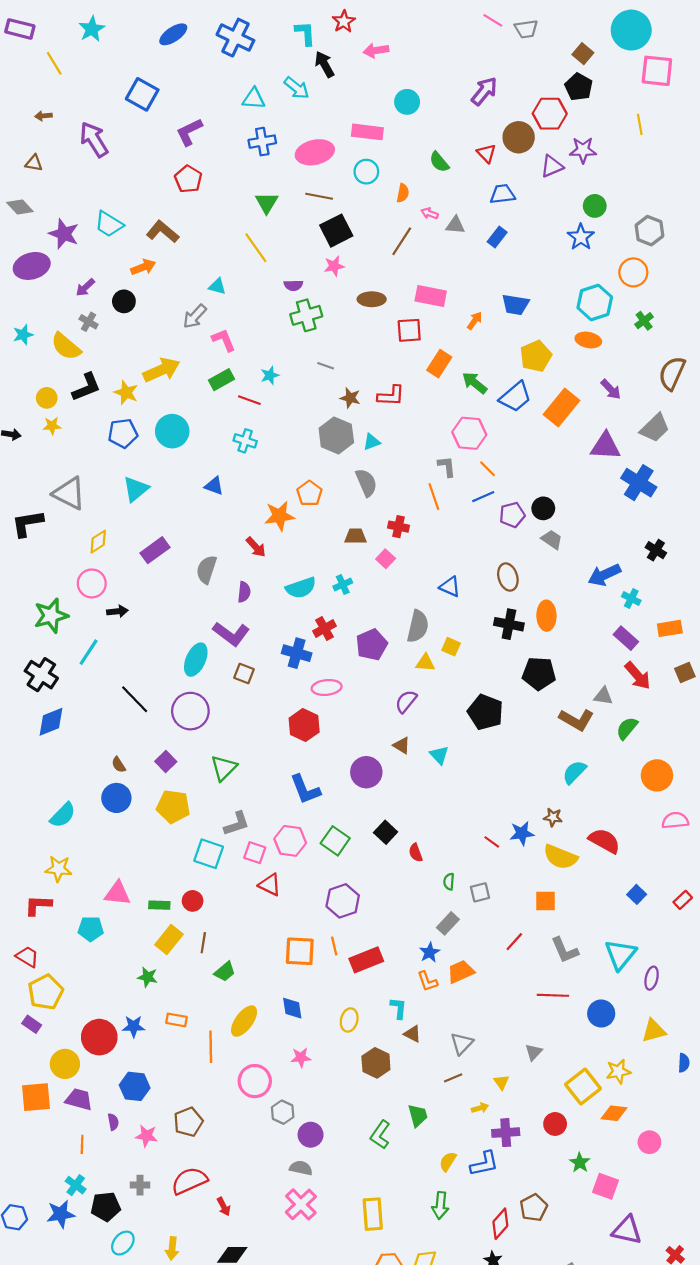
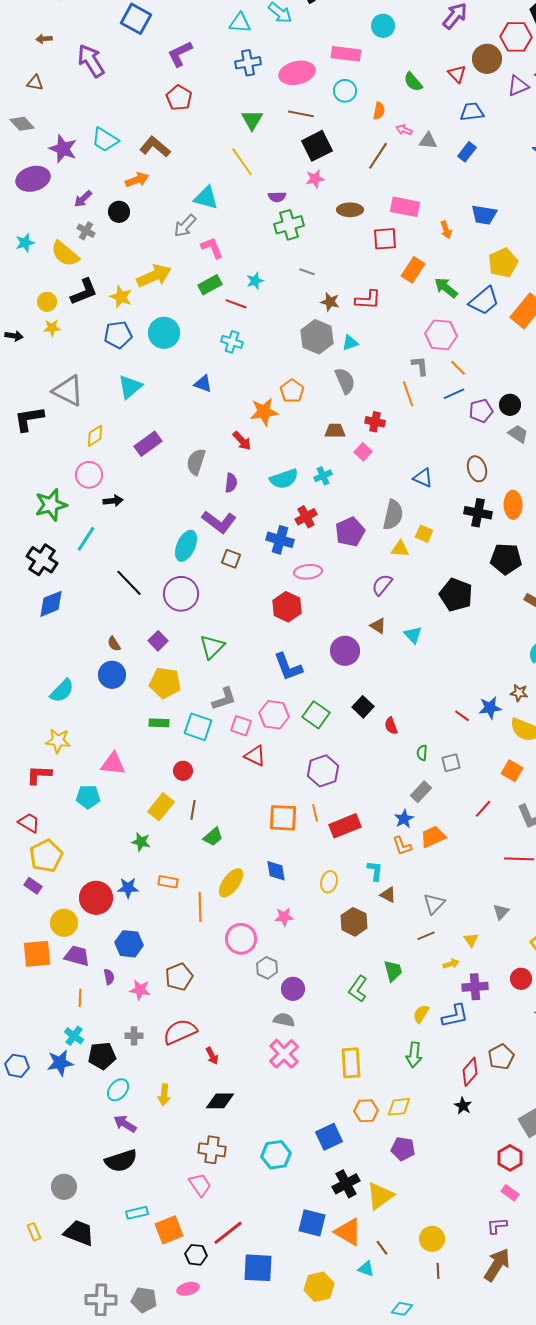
cyan triangle: (217, 286) -> (206, 198), size x1.5
orange arrow: (475, 321) -> (446, 230), turned 126
orange square: (545, 901) -> (512, 771), turned 30
green rectangle: (159, 905) -> (159, 723), moved

